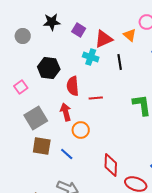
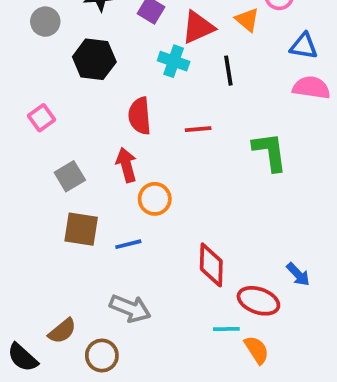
black hexagon: (49, 68) -> (94, 59), moved
red line: (96, 98) -> (198, 129), moved
gray square: (36, 118) -> (70, 176), size x0.7
blue line: (67, 154) -> (128, 244), turned -56

